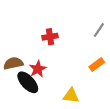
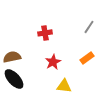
red star: (38, 69) -> (53, 62), moved
black ellipse: (28, 82) -> (14, 79), moved

